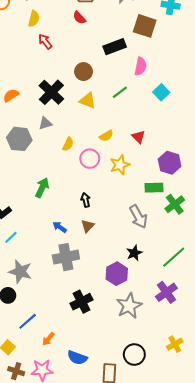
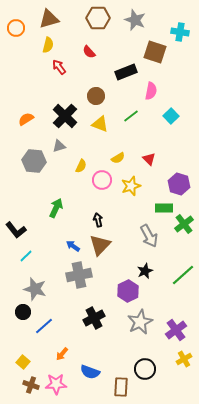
red semicircle: (79, 18) -> (89, 52), moved
brown triangle: (88, 226) -> (100, 245), size x1.6
purple cross: (166, 292) -> (176, 330), moved
blue line: (28, 321) -> (44, 326), moved

